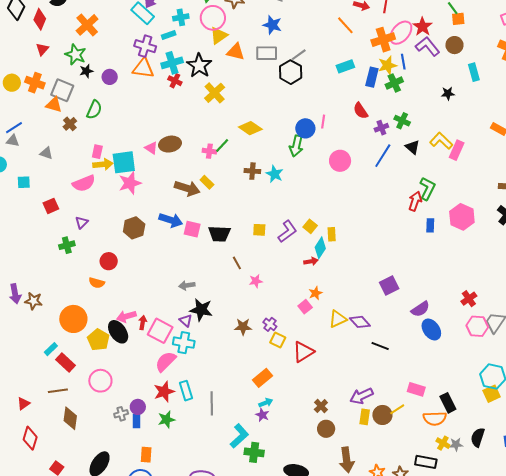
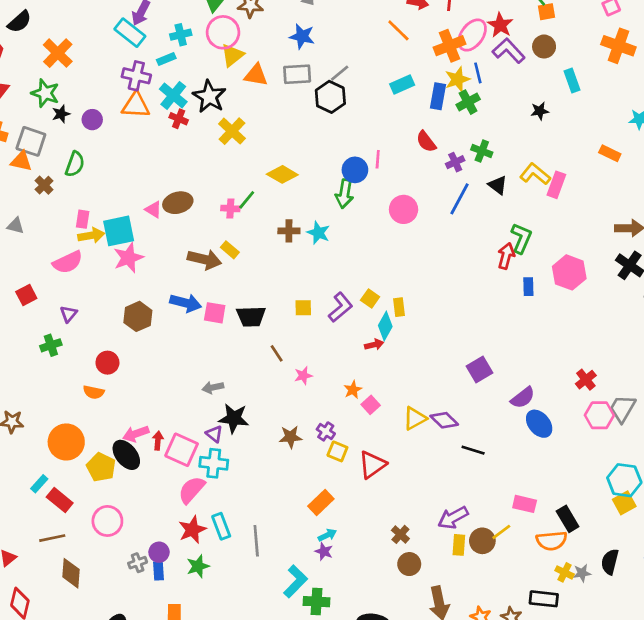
cyan cross: (172, 63) -> (173, 95), turned -30
orange star: (315, 293) -> (353, 390), moved

